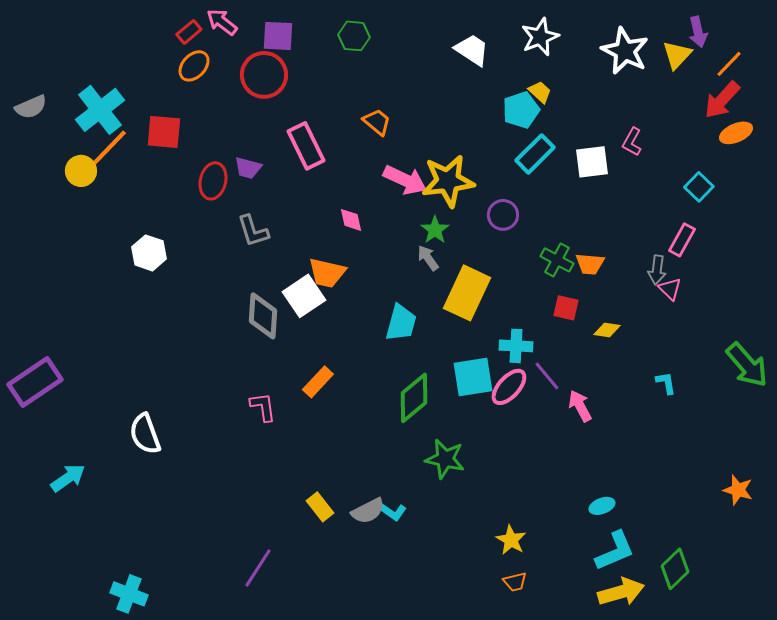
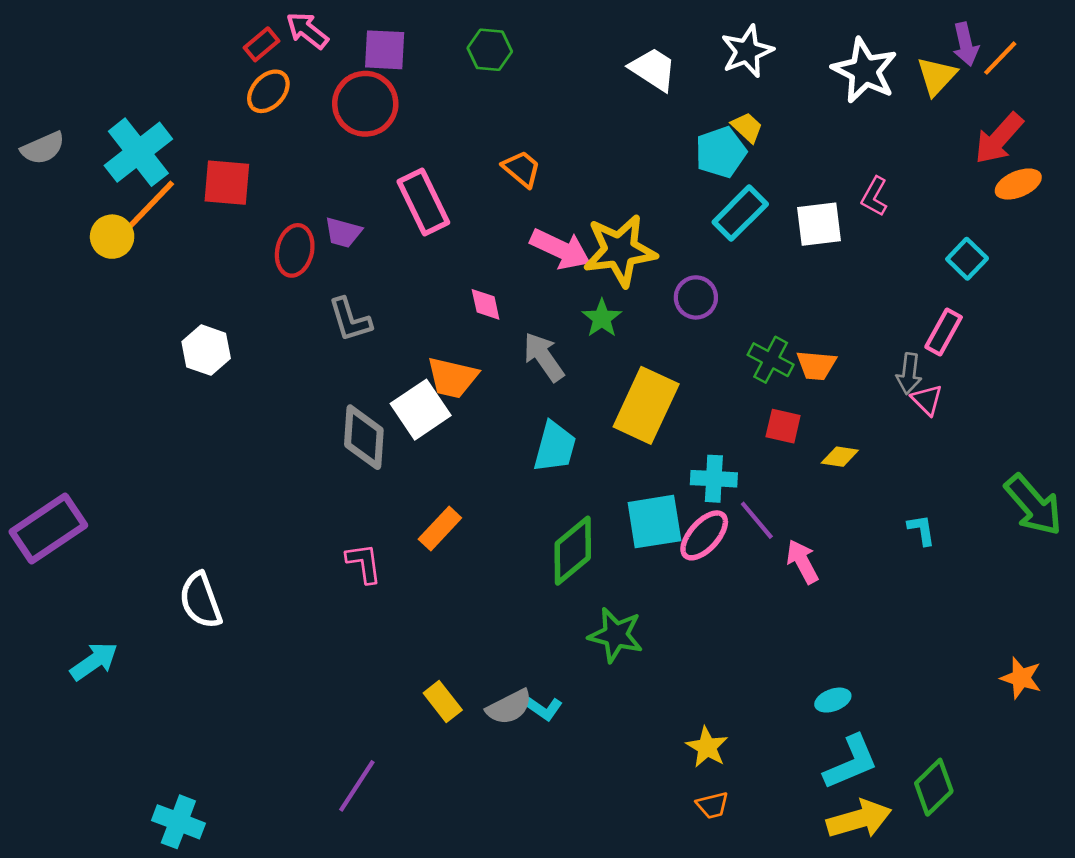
orange line: (729, 64) -> (1000, 58), moved
gray arrow: (428, 258) -> (544, 357), moved, size x1.4

